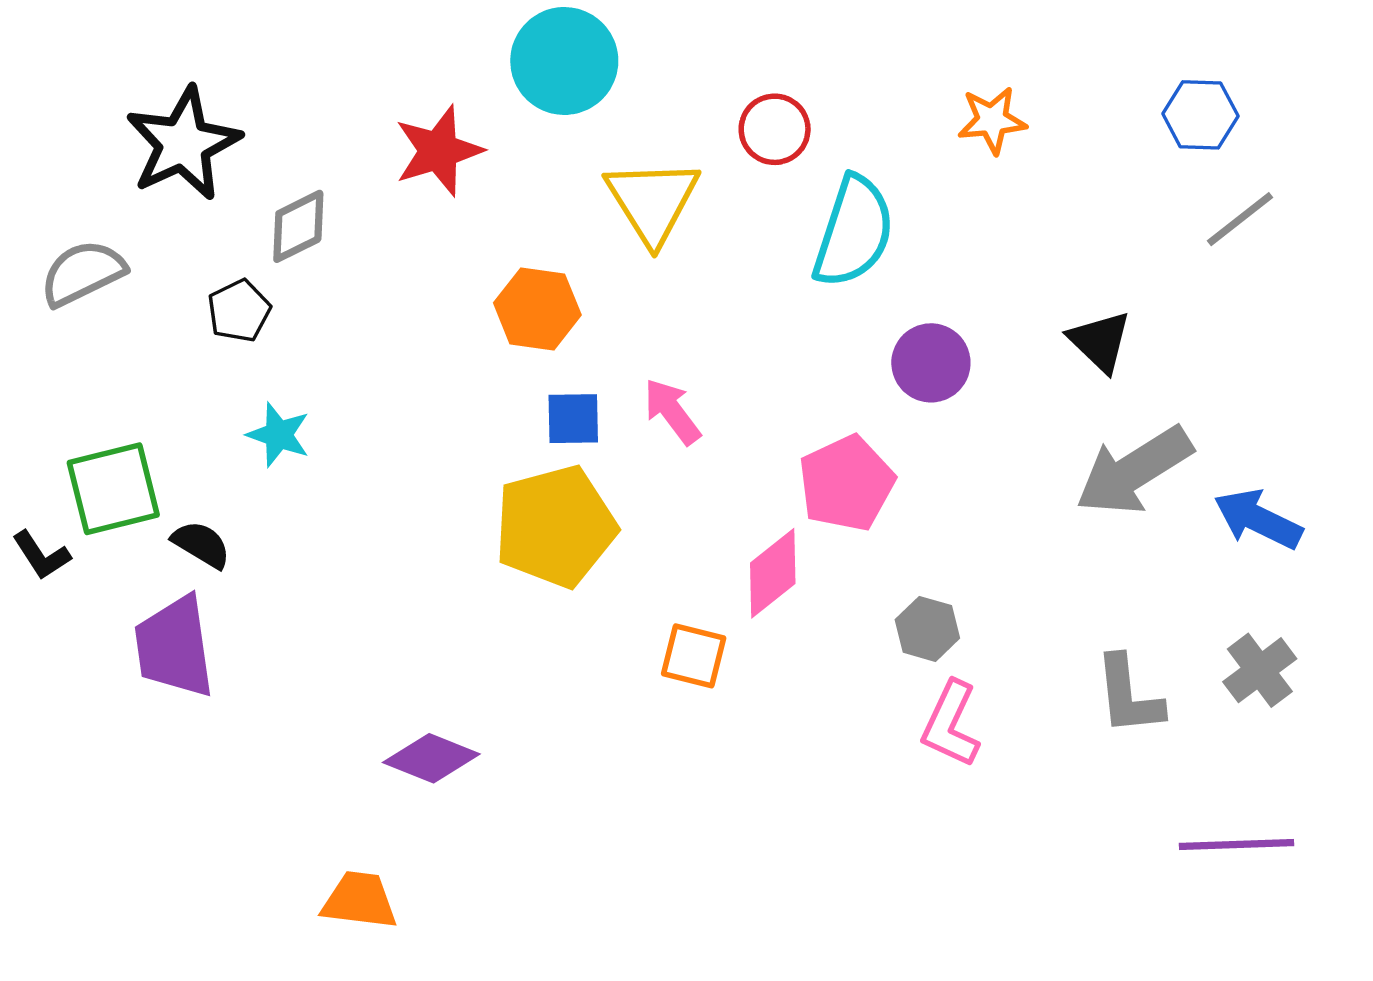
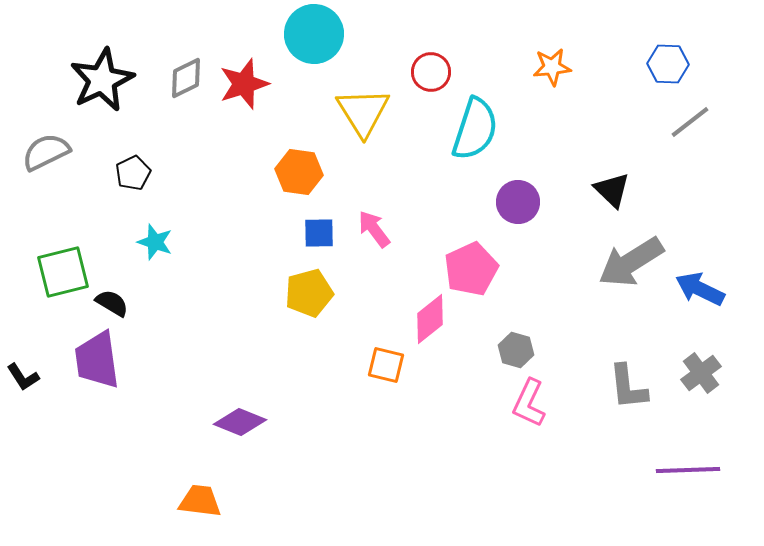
gray diamond: (298, 226) -> (186, 78), moved
yellow pentagon: (555, 526) -> (309, 293), size x0.7
black L-shape: (41, 555) -> (23, 377), moved

